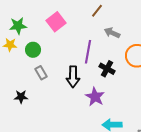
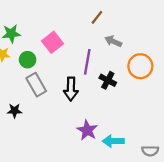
pink square: (56, 22) -> (52, 42), moved
gray rectangle: (41, 73) -> (36, 85), size x1.5
purple star: (95, 97) -> (87, 130), moved

